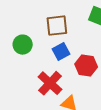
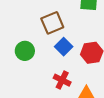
red cross: (50, 83) -> (62, 80), size x0.7

